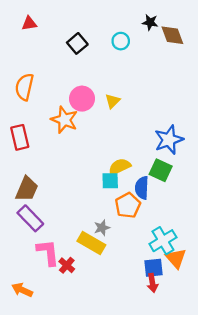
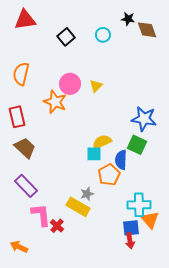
red triangle: (29, 23) -> (25, 20), size x1.6
blue star: (169, 140) -> (144, 119), turned 30
brown trapezoid: (27, 189) -> (25, 148), moved, turned -70
cyan cross: (163, 241) -> (139, 205), turned 30

